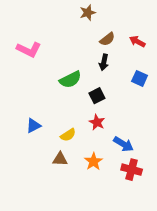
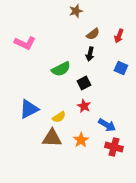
red arrow: (137, 41) -> (119, 36), turned -96
blue triangle: (33, 126) -> (29, 109), size x1.5
brown triangle: (60, 159) -> (52, 138), size x1.5

